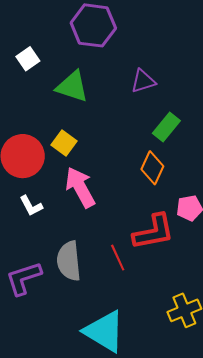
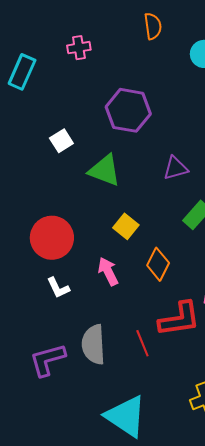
yellow square: (64, 143) -> (126, 226), moved
orange diamond: (152, 168) -> (158, 264), moved
pink arrow: (80, 187) -> (108, 271), size x0.7

